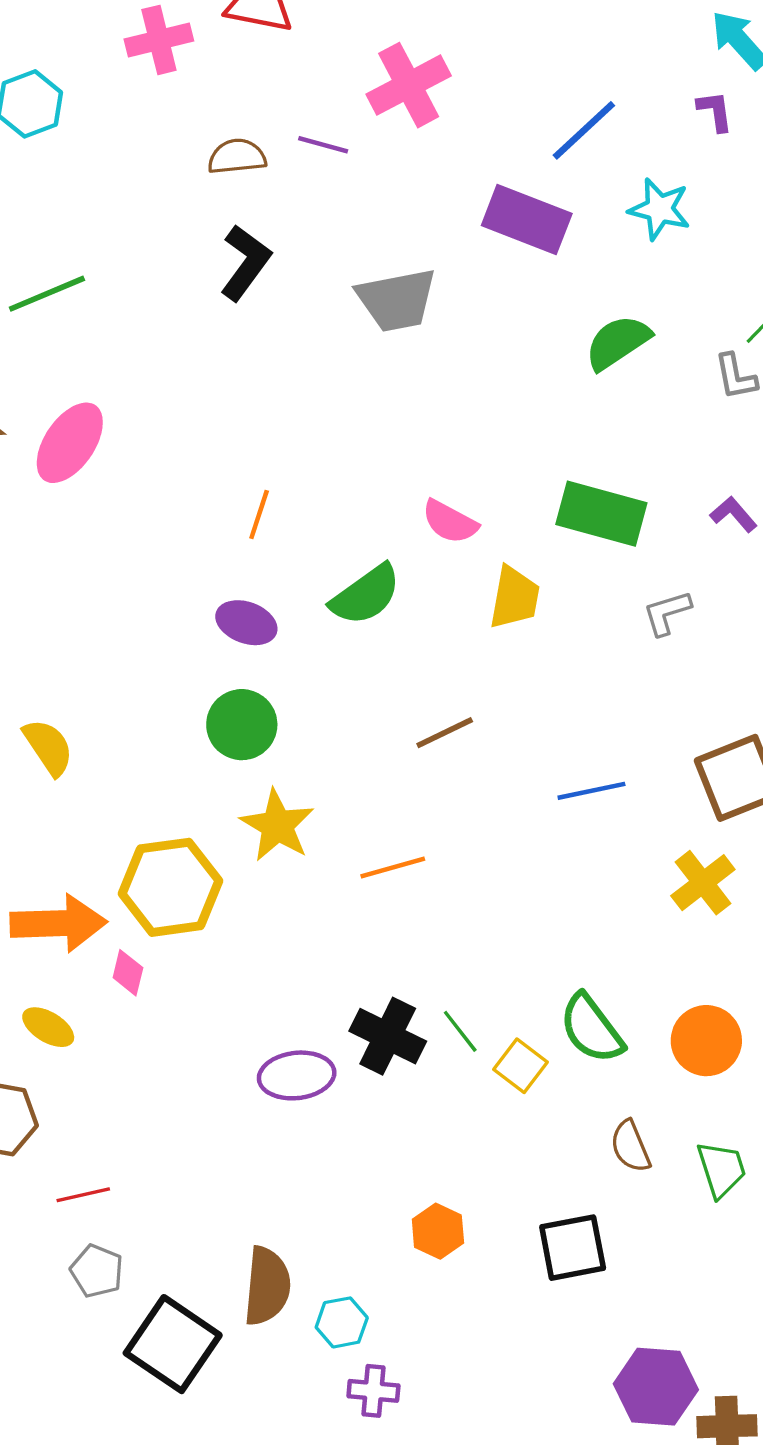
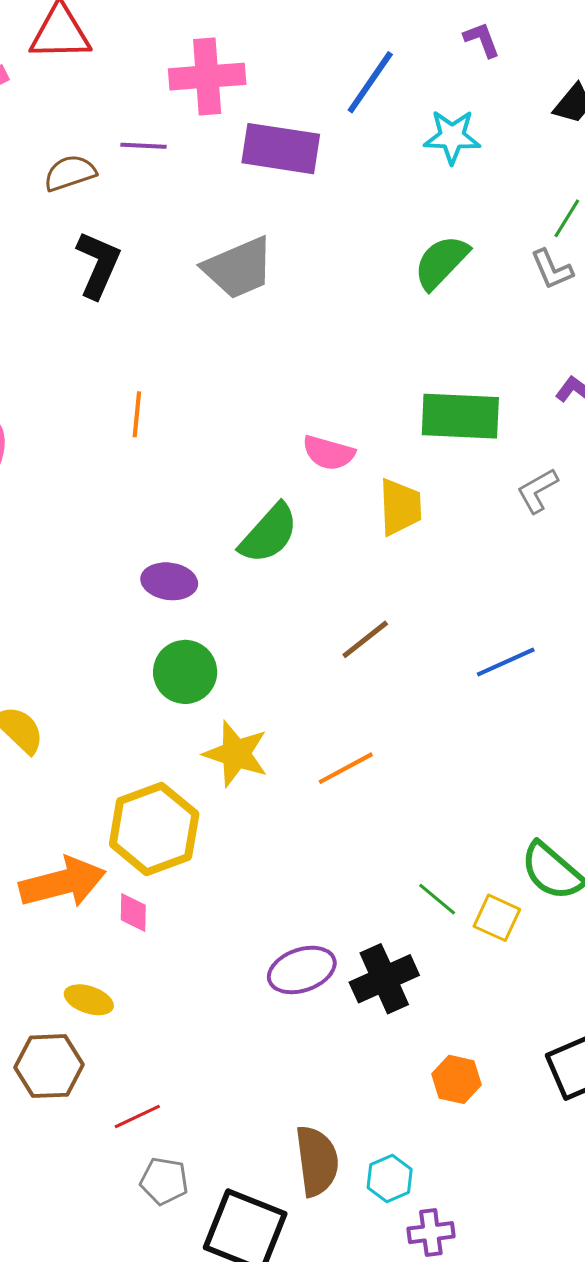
pink cross: (409, 85) -> (207, 77), turned 36
purple rectangle: (527, 219) -> (281, 149), moved
orange line: (259, 514) -> (137, 414), moved
yellow ellipse: (48, 1027) -> (89, 1000), moved
black cross: (388, 1036) -> (384, 979), moved, turned -38

